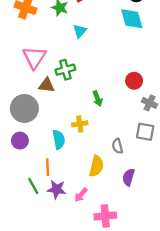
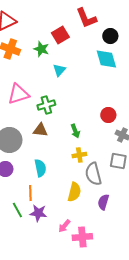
pink triangle: (34, 57) -> (18, 94), turned 40
brown triangle: (47, 85) -> (40, 130), moved
yellow cross: (80, 124) -> (79, 155), moved
gray semicircle: (117, 146) -> (93, 174), size x1.6
pink arrow: (81, 195) -> (64, 226), moved

